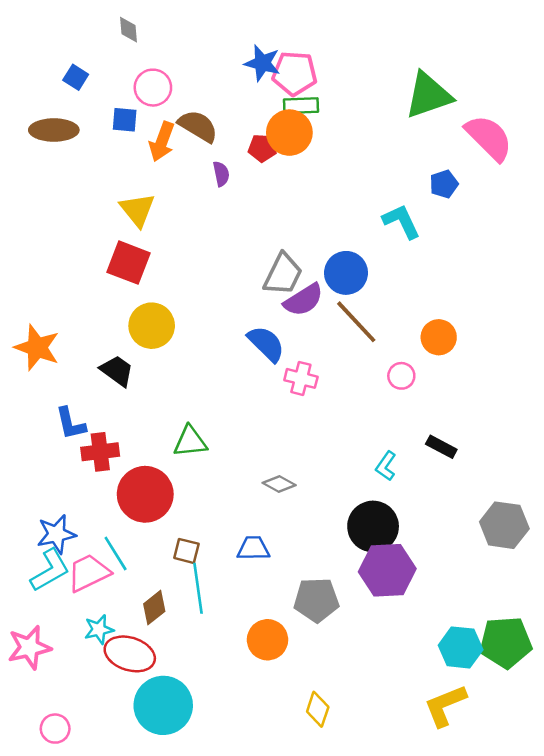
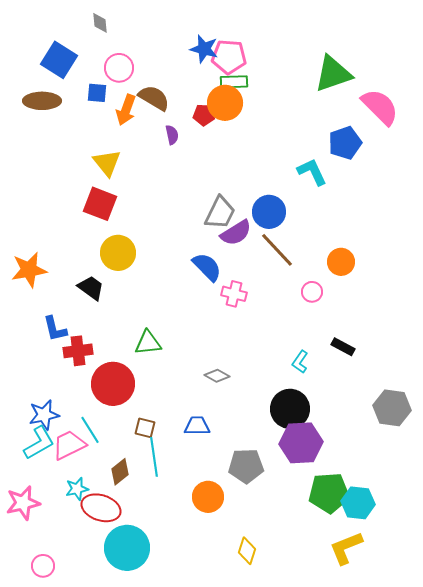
blue square: (76, 77) -> (59, 60), size x1.8
blue pentagon: (444, 184) -> (345, 143), size x1.5
orange star: (37, 348) -> (29, 270), turned -30
green pentagon: (506, 642) -> (329, 493), moved

